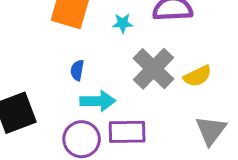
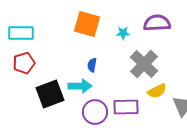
yellow semicircle: (198, 76) -> (157, 91), moved
cyan arrow: (98, 101) -> (80, 86), moved

